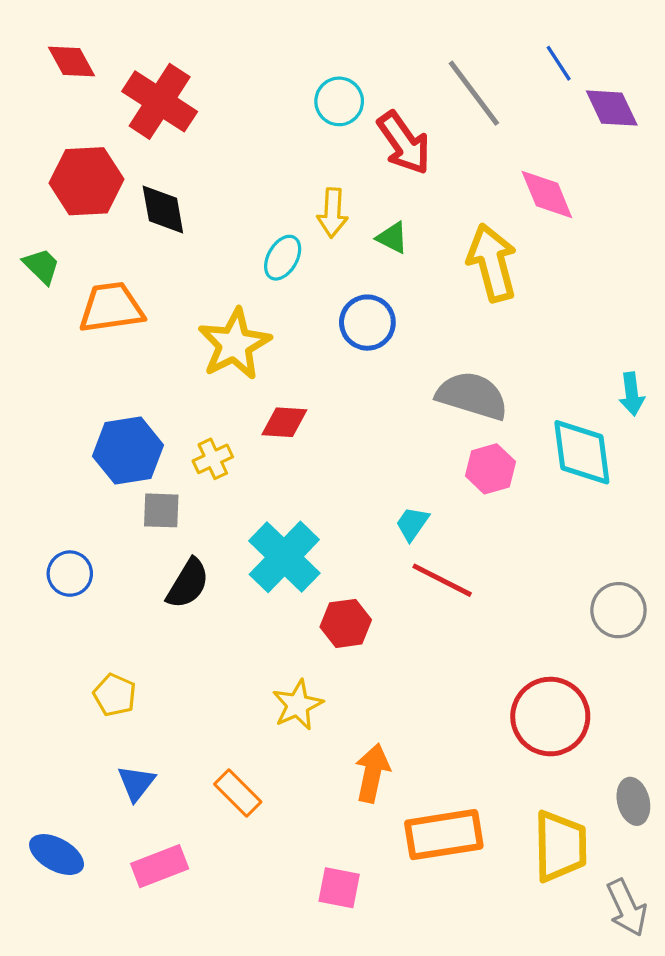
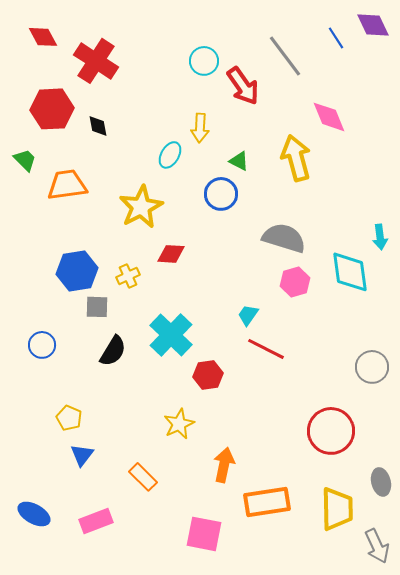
purple diamond: (612, 108) -> (373, 25), moved
black diamond: (163, 209) -> (98, 126), size x0.7
green triangle: (392, 238) -> (239, 161), moved
blue triangle: (136, 783) -> (82, 455), moved
pink square: (339, 888) -> (204, 534), size x1.4

